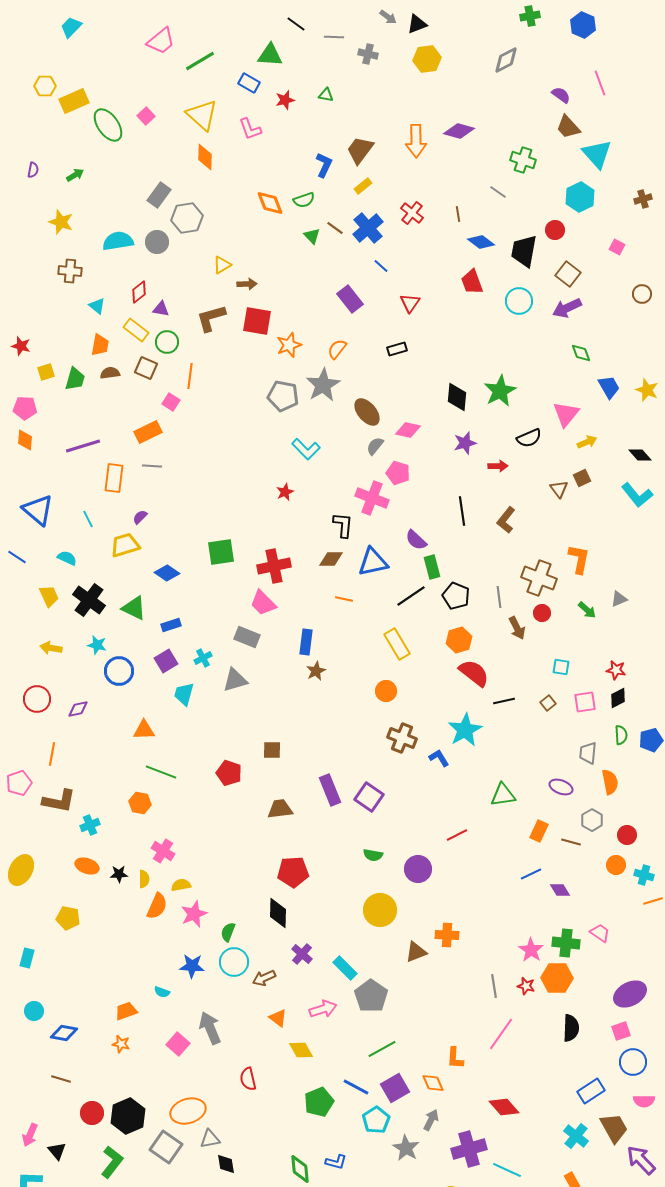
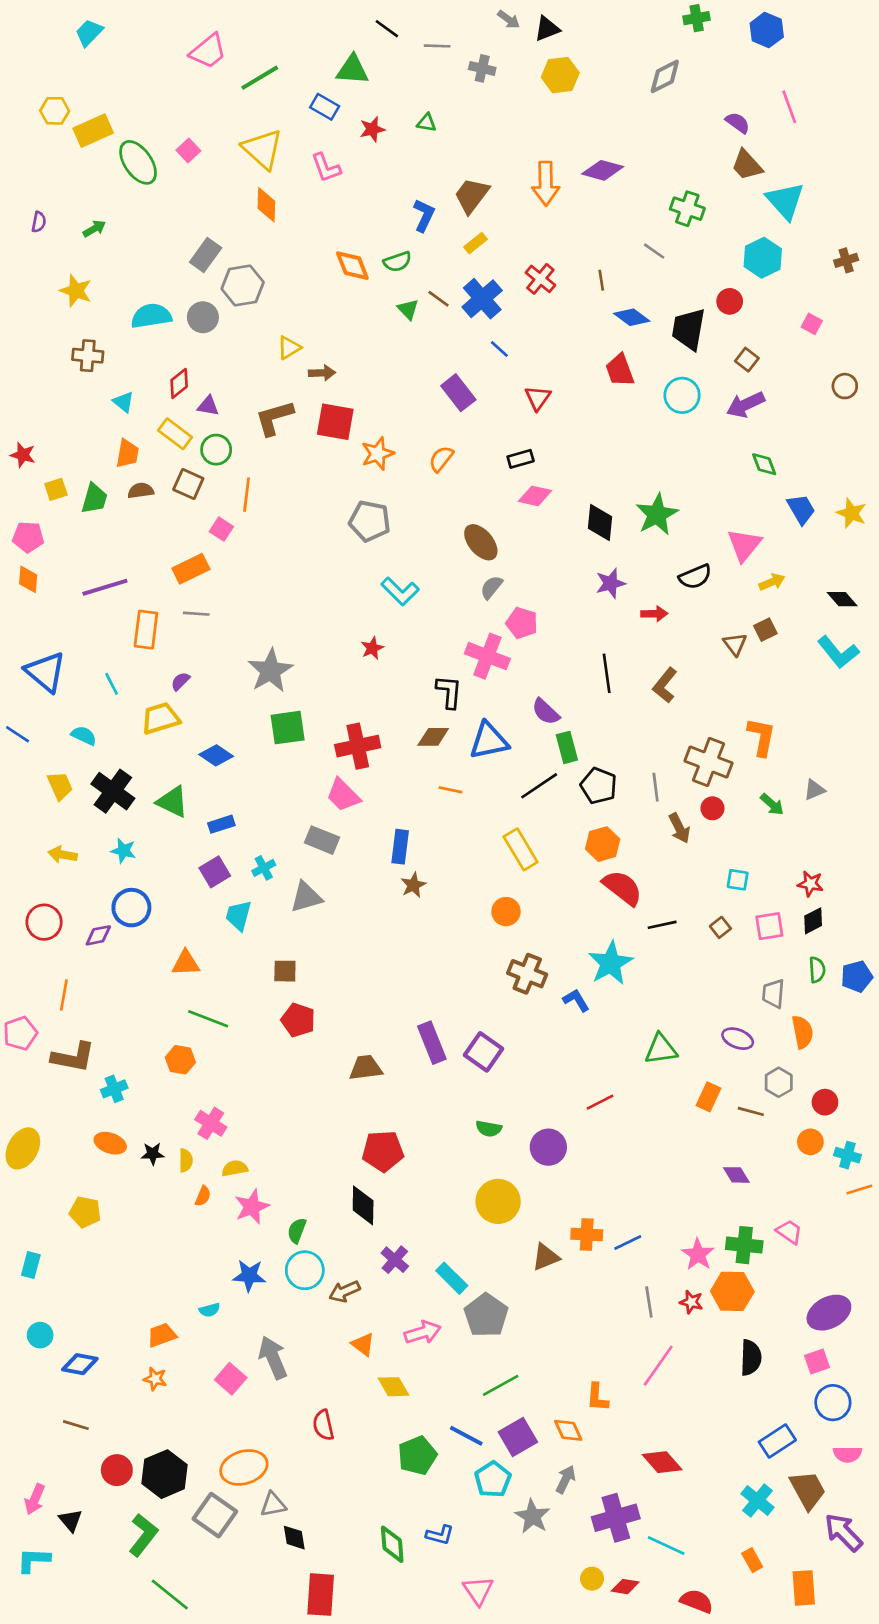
brown square: (568, 274) -> (747, 360), size x0.7
gray star: (323, 385) -> (270, 671), moved
pink diamond: (408, 430) -> (535, 496), moved
blue circle: (119, 671) -> (131, 908), moved
brown square: (272, 750) -> (285, 971), moved
blue line: (531, 874) -> (628, 1242), moved
orange semicircle: (157, 906) -> (203, 1196), size x0.6
cyan semicircle: (162, 992) -> (209, 1310), turned -35

